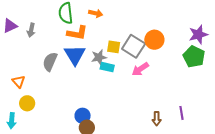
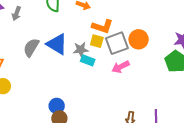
orange L-shape: (77, 33) -> (102, 26), moved
gray square: (134, 46) -> (117, 43), turned 30
blue triangle: (75, 55) -> (57, 44), turned -35

